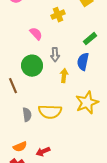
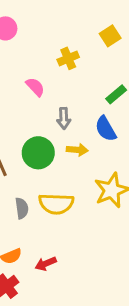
blue semicircle: (83, 62) -> (106, 129), turned -42
green circle: (32, 66) -> (38, 153), moved
yellow arrow: (64, 76) -> (77, 150), turned 88

